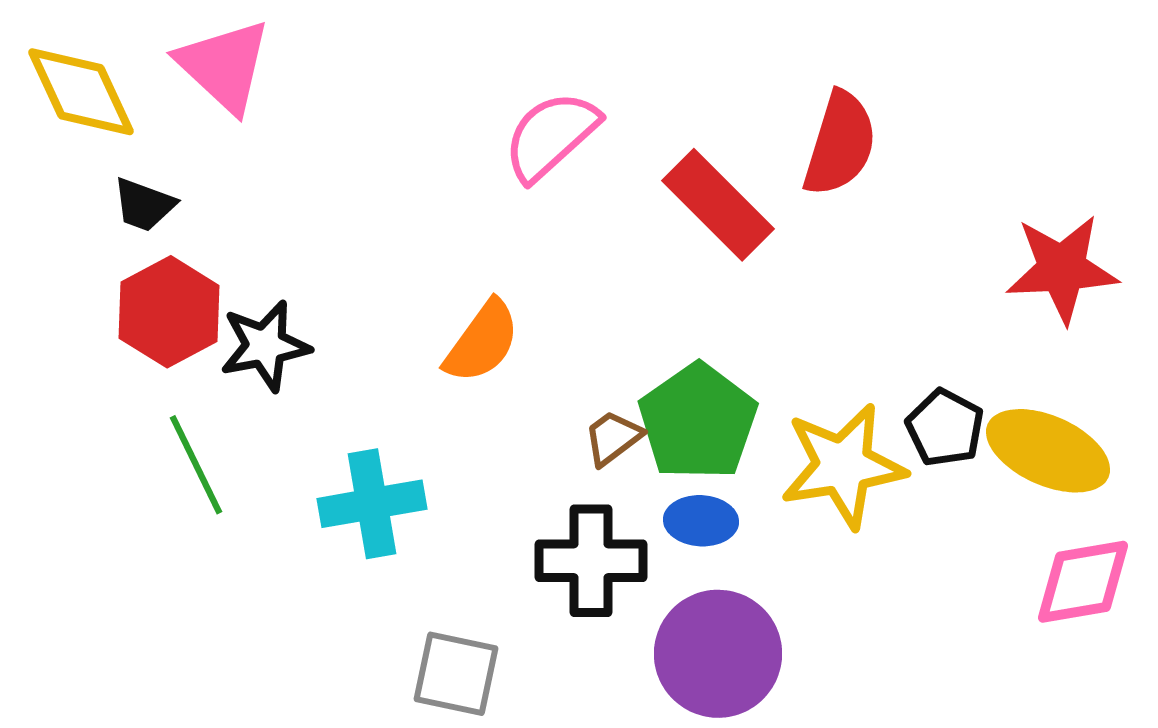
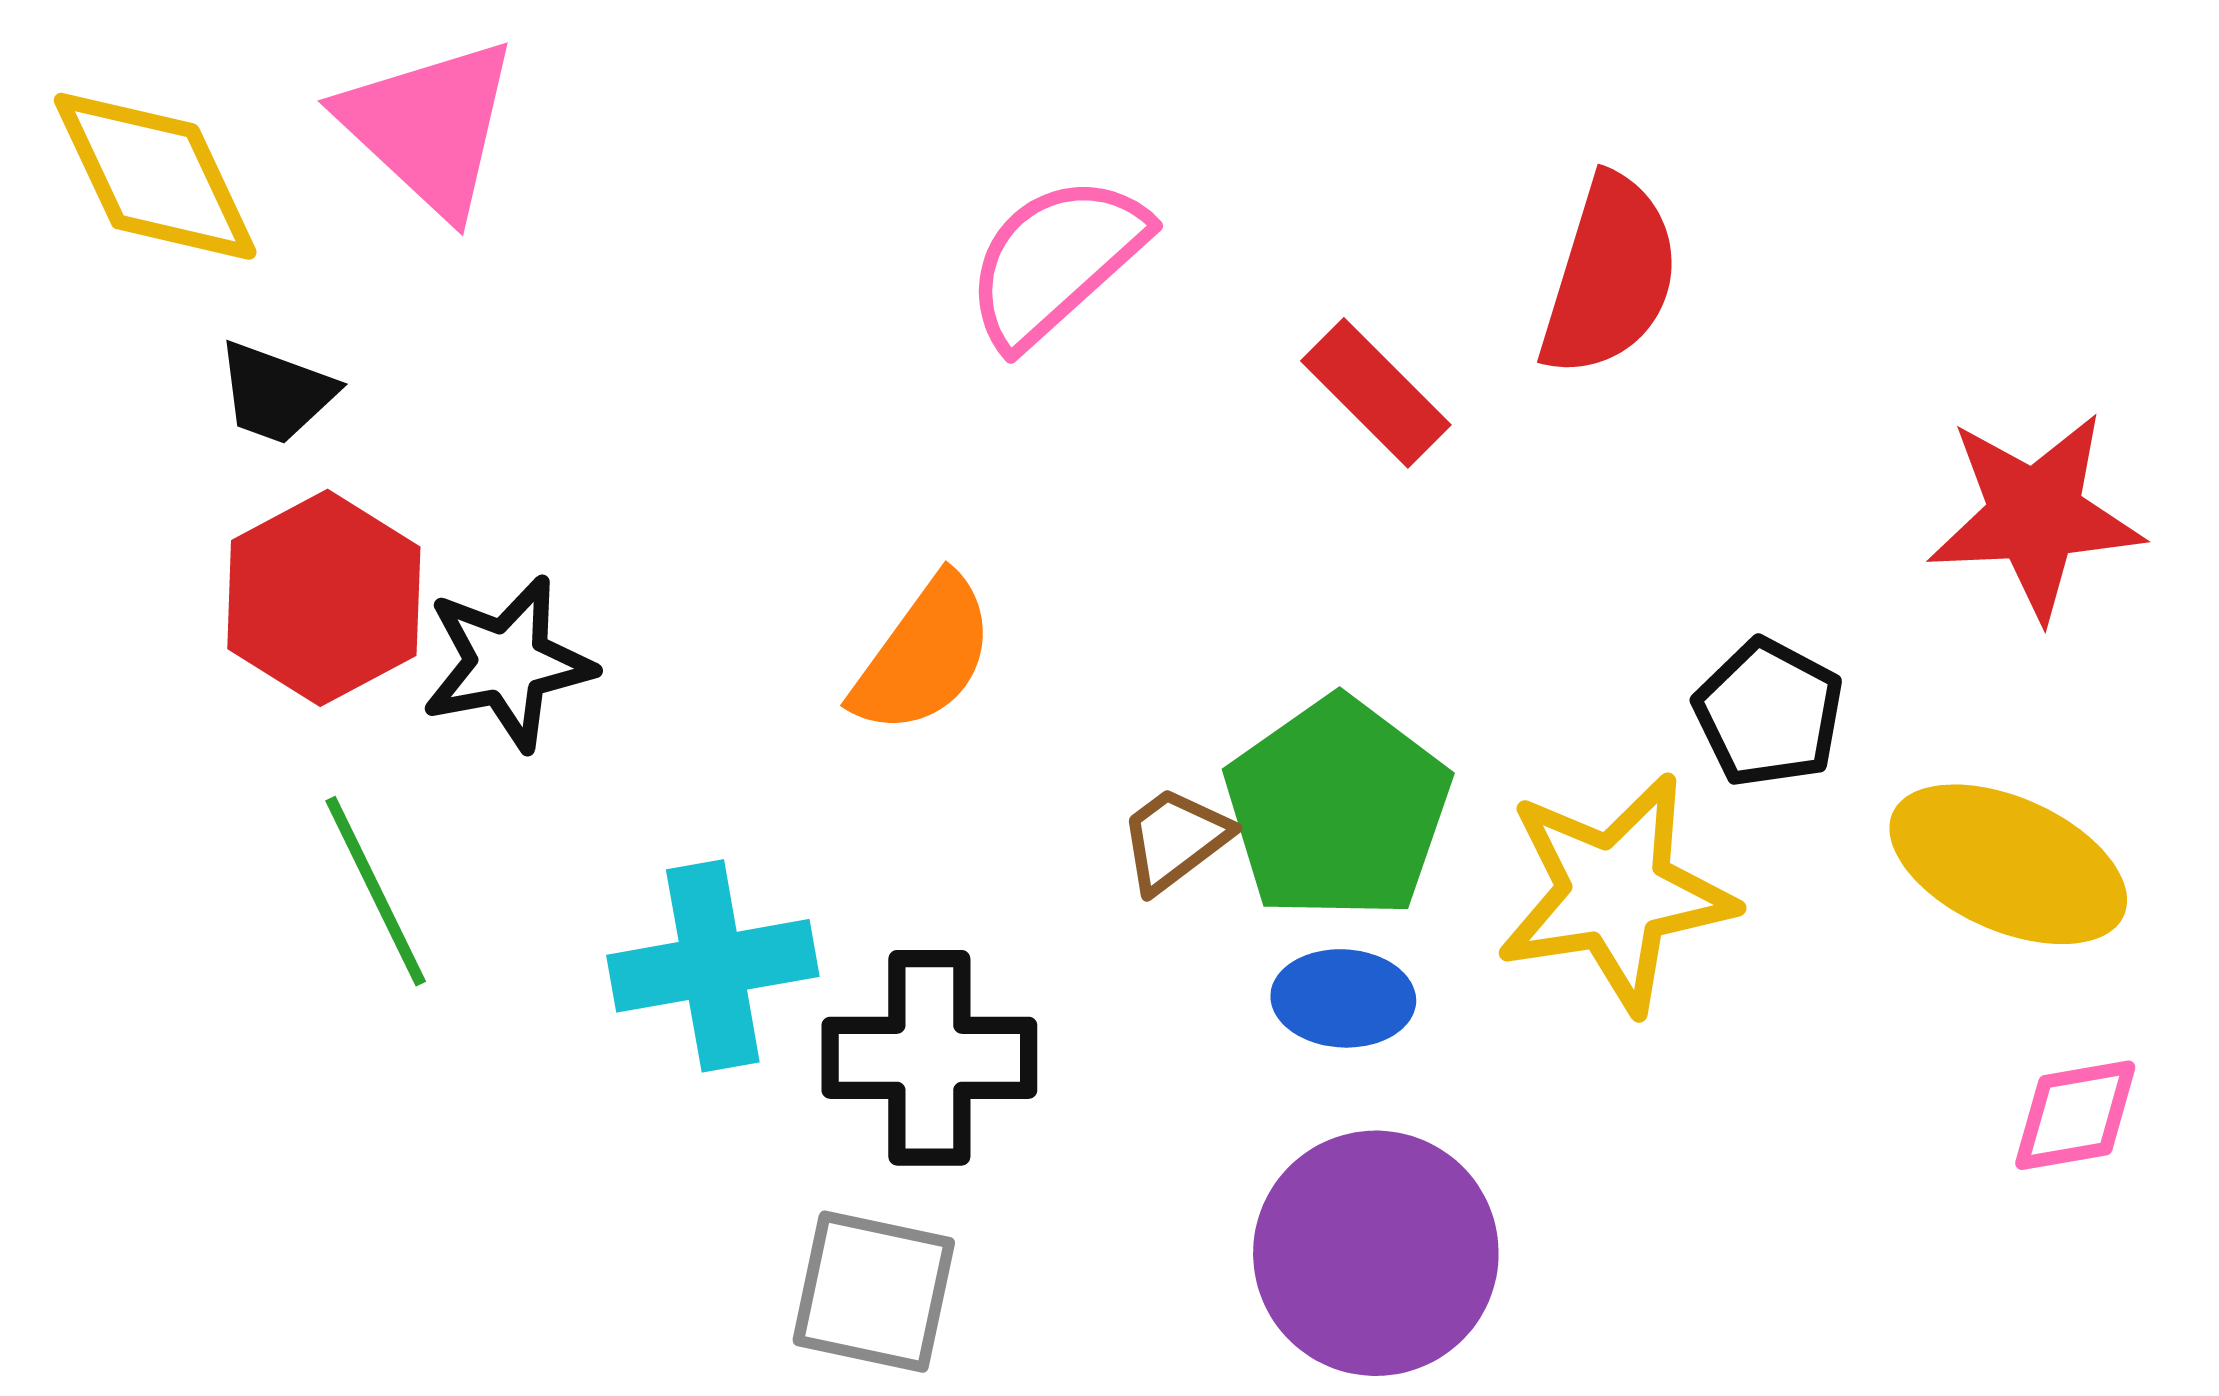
red rectangle: (718, 205) -> (1376, 393), size x0.7
black pentagon: (945, 428) -> (1769, 713), moved
black cross: (591, 561) -> (929, 1058), moved
pink diamond: (1083, 582) -> (2075, 1115), size x0.7

